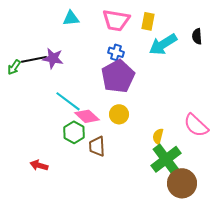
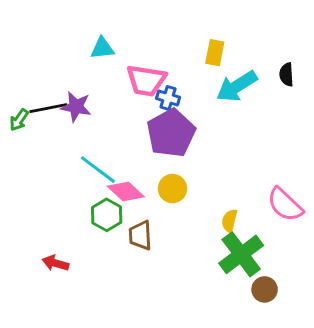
pink trapezoid: (116, 20) -> (146, 80), moved
brown circle: (182, 183) -> (265, 289), size x0.6

